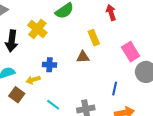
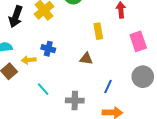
pink rectangle: (131, 52) -> (138, 41), moved
brown triangle: (83, 57) -> (86, 59), moved

